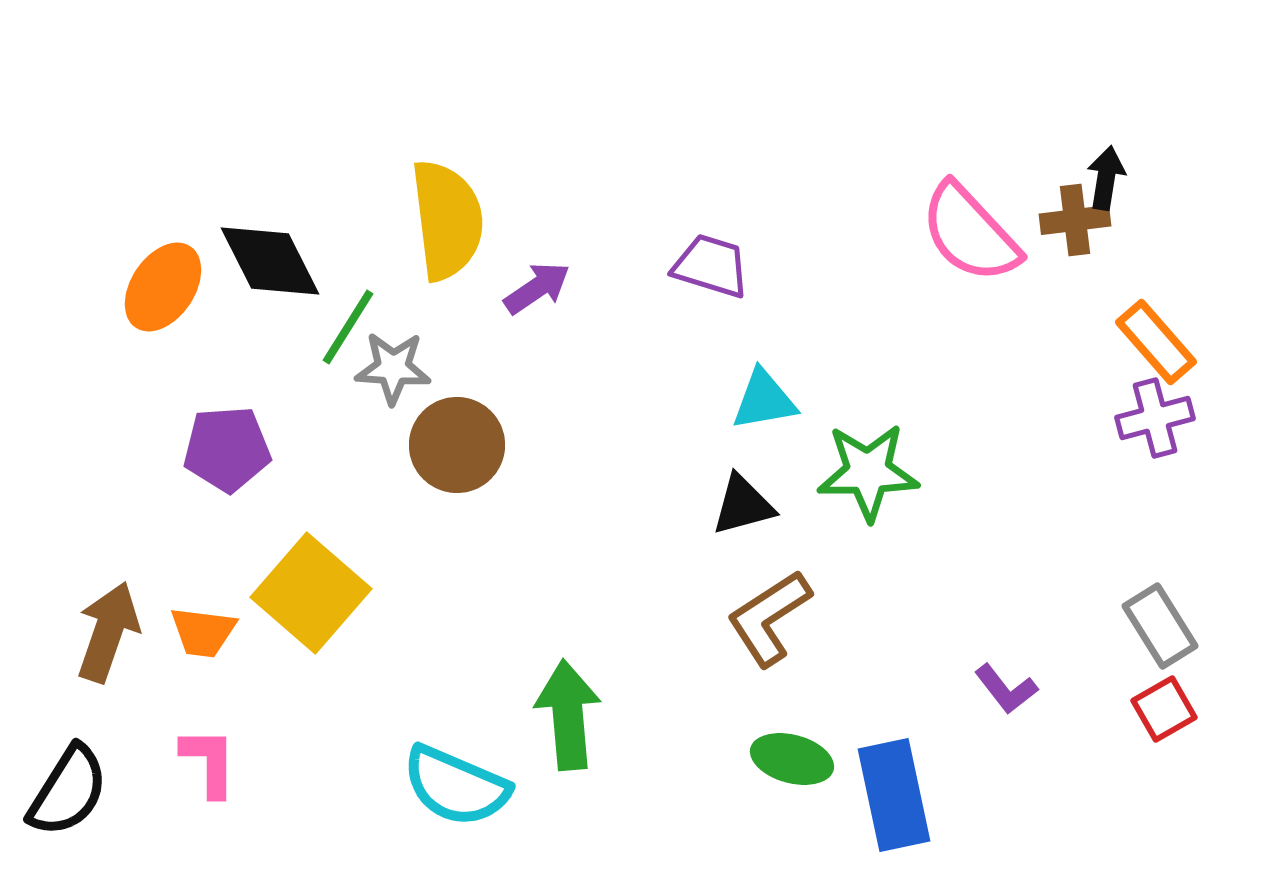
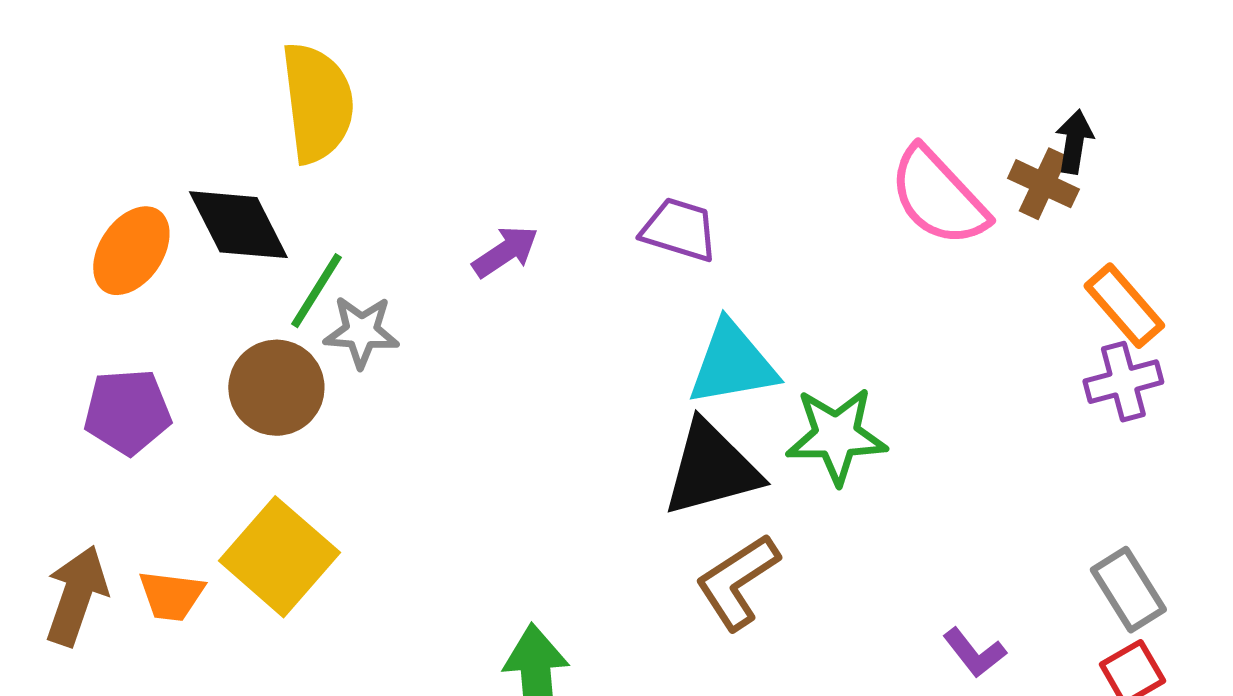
yellow semicircle: (447, 220) -> (317, 103), moved
brown cross: (1075, 220) -> (1043, 184), turned 32
cyan triangle: (764, 400) -> (732, 364), size x1.4
brown circle: (457, 445) -> (276, 388), moved
purple pentagon: (227, 449) -> (127, 412), moved
black triangle: (743, 505) -> (711, 469), size x1.6

